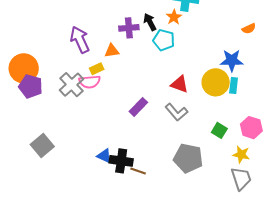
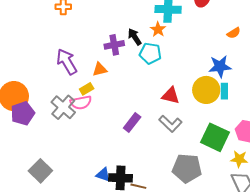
purple pentagon: (31, 86) -> (23, 113), turned -30
green square: (219, 130) -> (215, 137), size x1.8

